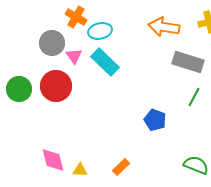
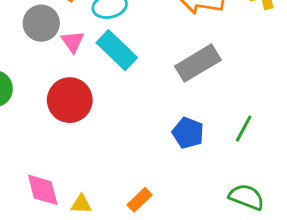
gray rectangle: (188, 62) -> (198, 63), moved, turned -48
red circle: (56, 86) -> (70, 100), moved
green line: (194, 97) -> (244, 129), moved

